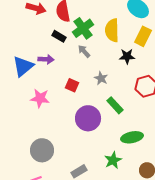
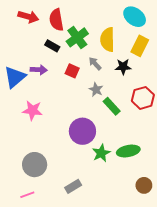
gray arrow: (84, 51) -> (95, 64), moved
red square: (72, 85) -> (72, 71), moved
green rectangle: (115, 105) -> (112, 106), moved
green star: (113, 160) -> (101, 153), moved

